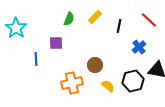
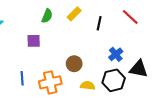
blue cross: (139, 47) -> (116, 54), moved
blue line: (36, 59) -> (22, 78), moved
yellow semicircle: (108, 86) -> (88, 86), turned -32

